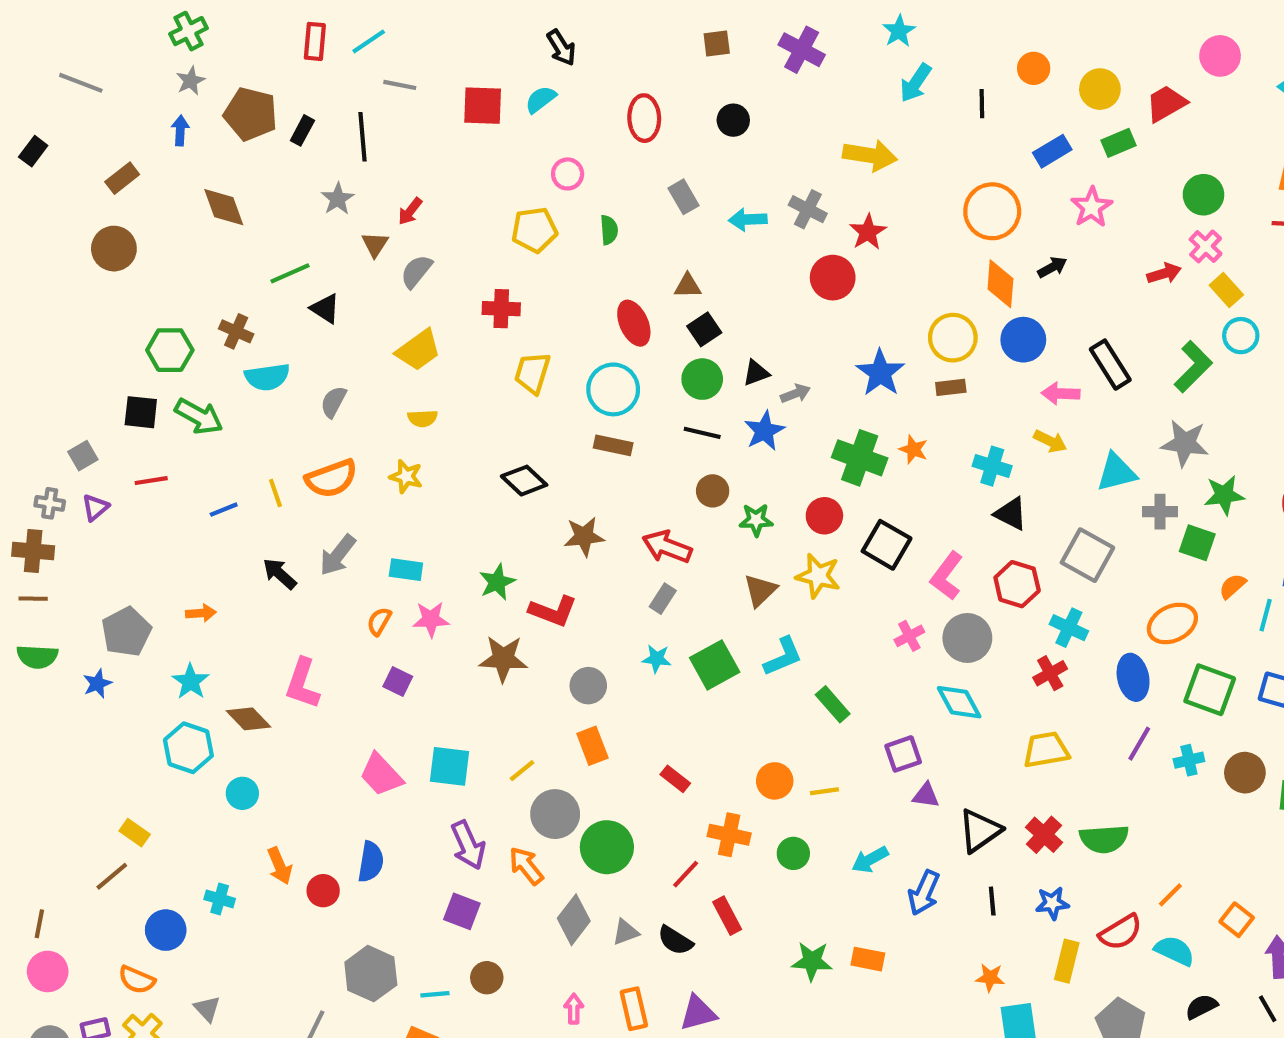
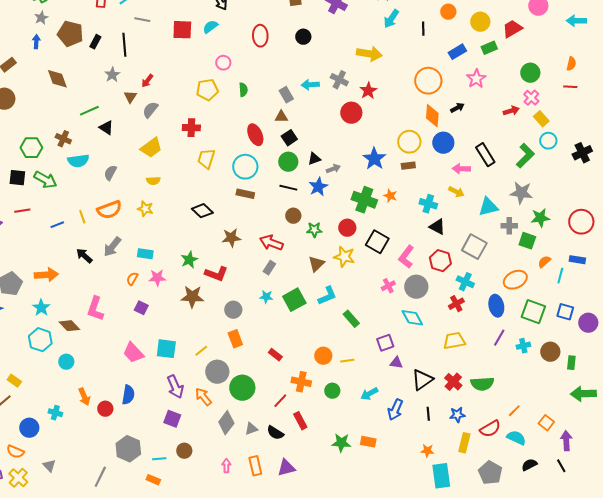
gray rectangle: (684, 197) -> (286, 95), moved
orange arrow: (201, 613) -> (46, 275), size x1.6

